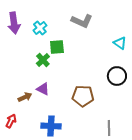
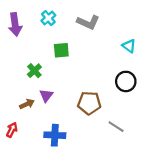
cyan cross: (40, 28) -> (48, 18), moved
green cross: (43, 60) -> (34, 71), moved
purple triangle: (43, 89) -> (46, 95), turned 40
gray line: (109, 128) -> (116, 127), moved, turned -56

